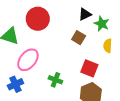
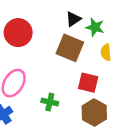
brown square: (79, 38) -> (70, 48), size x1.6

